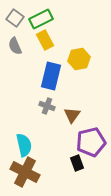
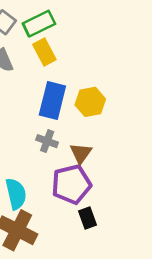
yellow hexagon: (79, 59) -> (90, 102), moved
purple pentagon: (91, 142) -> (71, 184), moved

